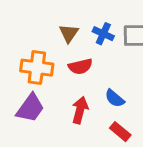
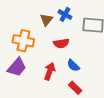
blue cross: (103, 34) -> (65, 14), moved
red semicircle: (80, 66) -> (61, 43), moved

